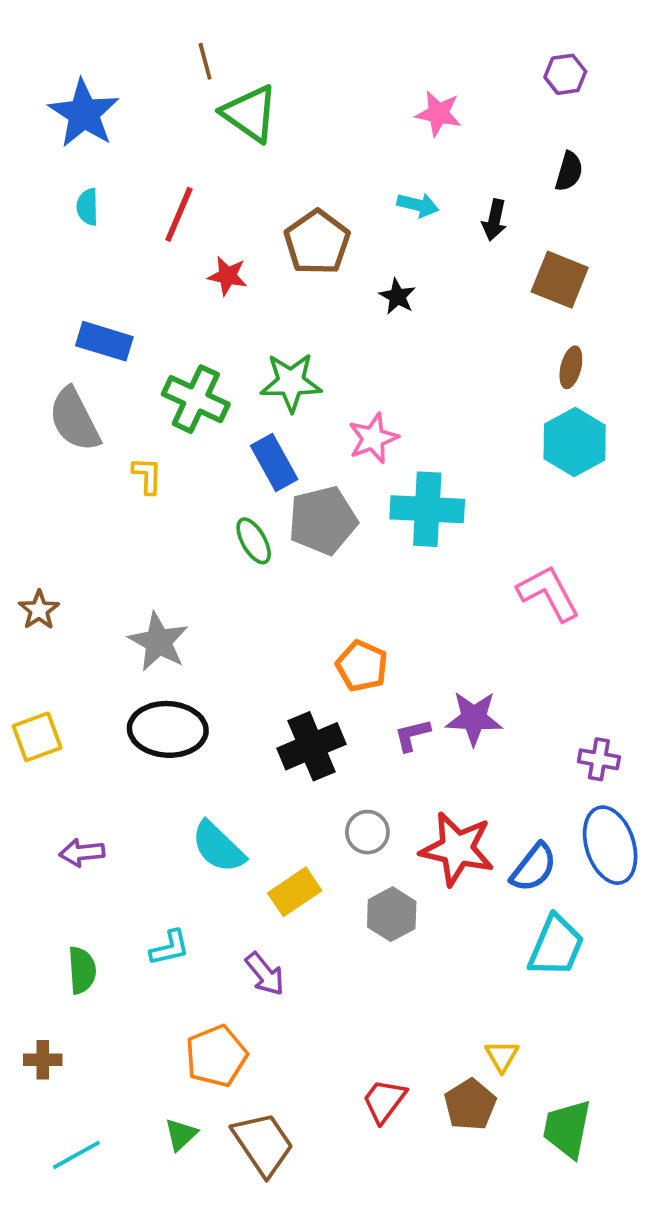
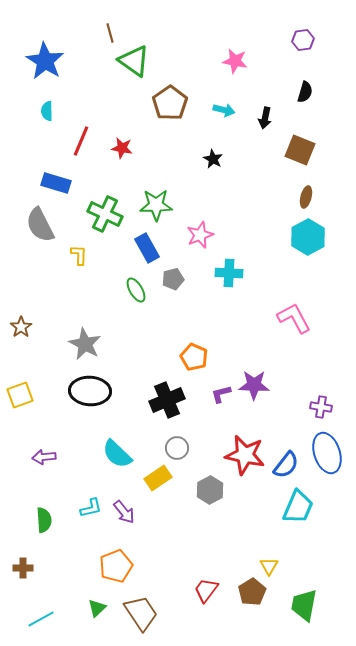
red line: (179, 214) -> (81, 141), moved
brown pentagon: (317, 242) -> (170, 103), moved
cyan cross: (427, 509) -> (229, 273), size x0.7
gray pentagon: (323, 520) -> (173, 279), size x0.6
gray circle: (367, 832) -> (177, 448), moved
purple arrow: (265, 974) -> (124, 512), moved

